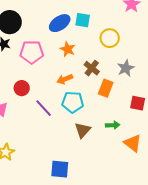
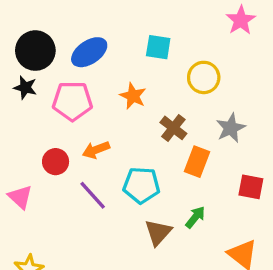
blue ellipse: (60, 23) -> (89, 52), moved
orange arrow: (65, 79) -> (96, 150), moved
green arrow: (113, 125) -> (195, 217), moved, turned -48

